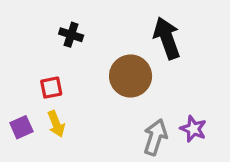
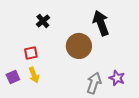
black cross: (71, 35) -> (43, 21), turned 32

